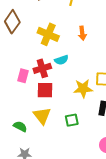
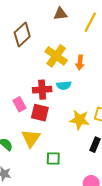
orange arrow: (82, 33) -> (80, 63), moved
pink rectangle: (23, 76) -> (19, 104), moved, turned -56
green square: (72, 120) -> (53, 159), moved

